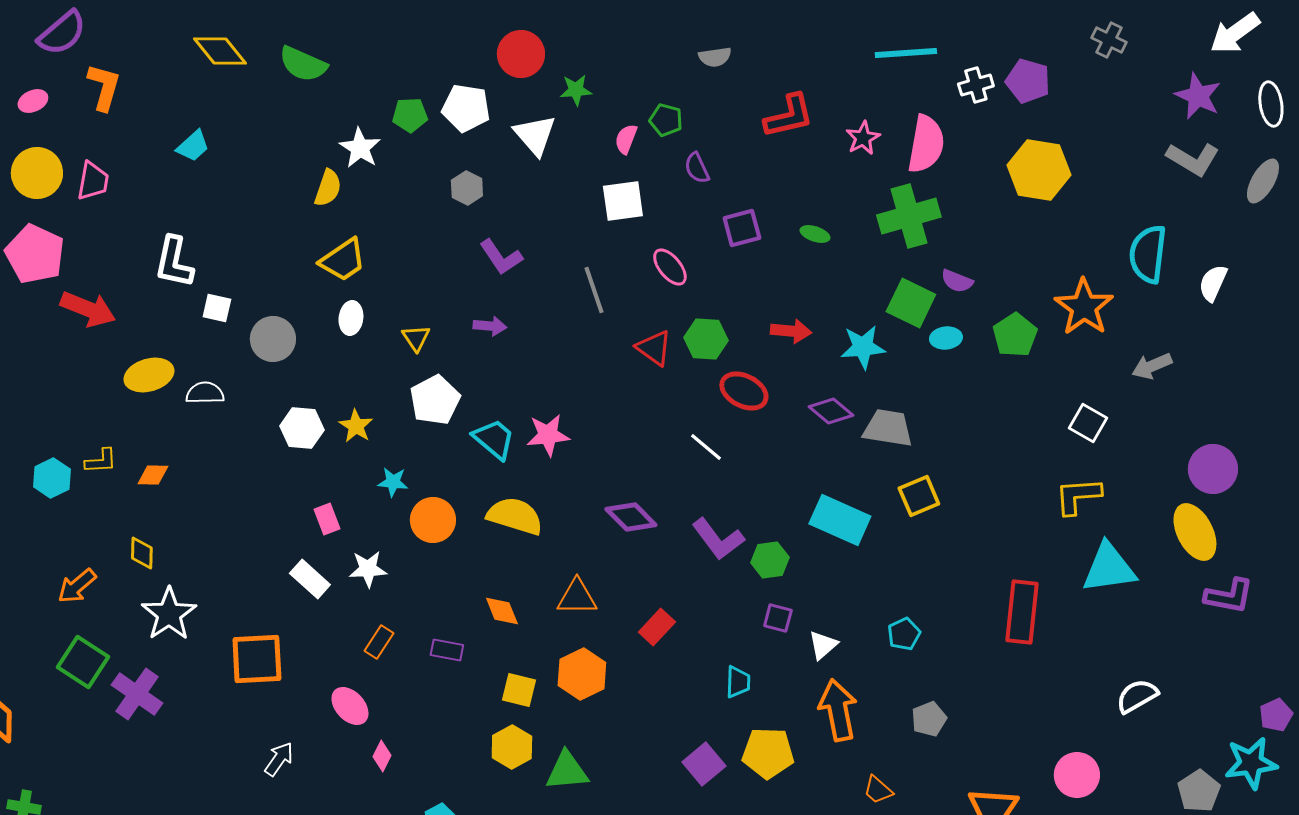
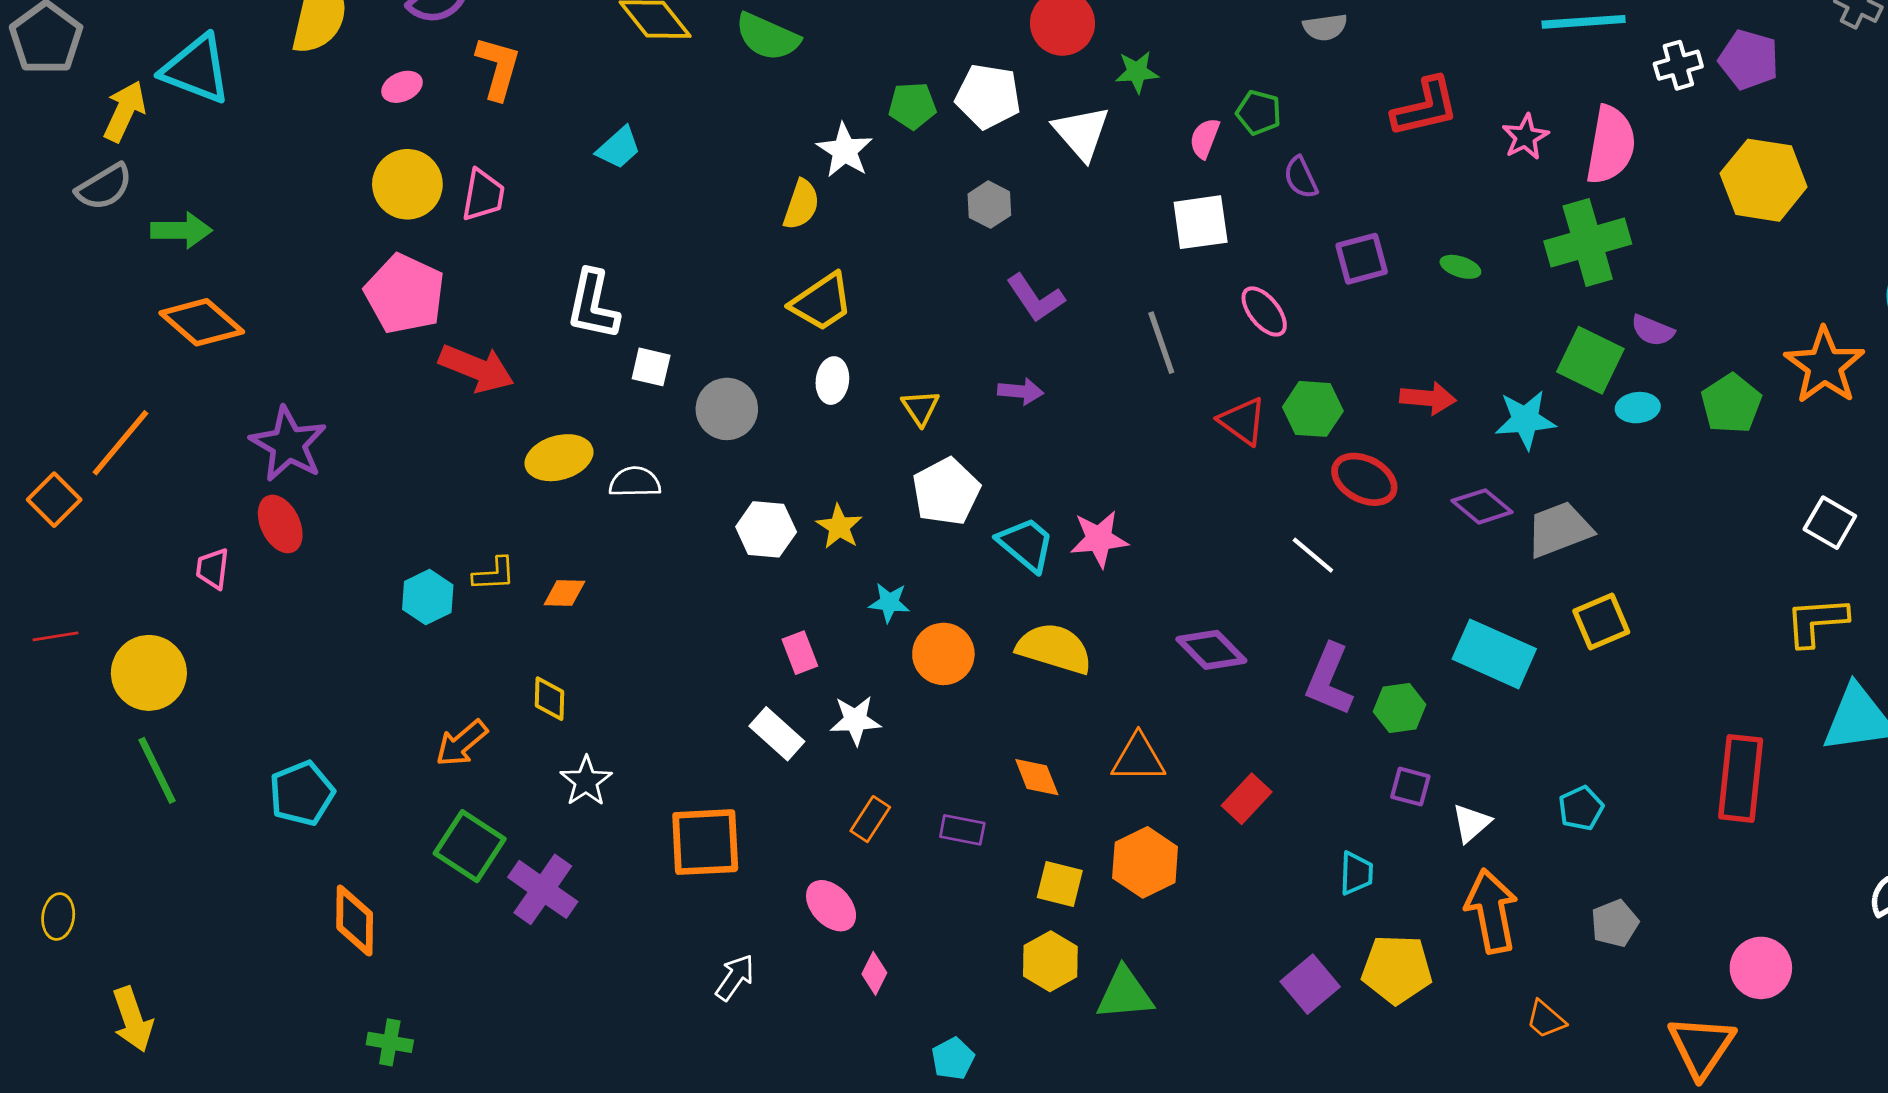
gray trapezoid: (888, 428) -> (1559, 529), turned -30
purple L-shape: (718, 539) -> (1329, 680), turned 60
white star: (169, 614) -> (586, 781), size x0.7
pink circle: (1077, 775) -> (1761, 968), moved

